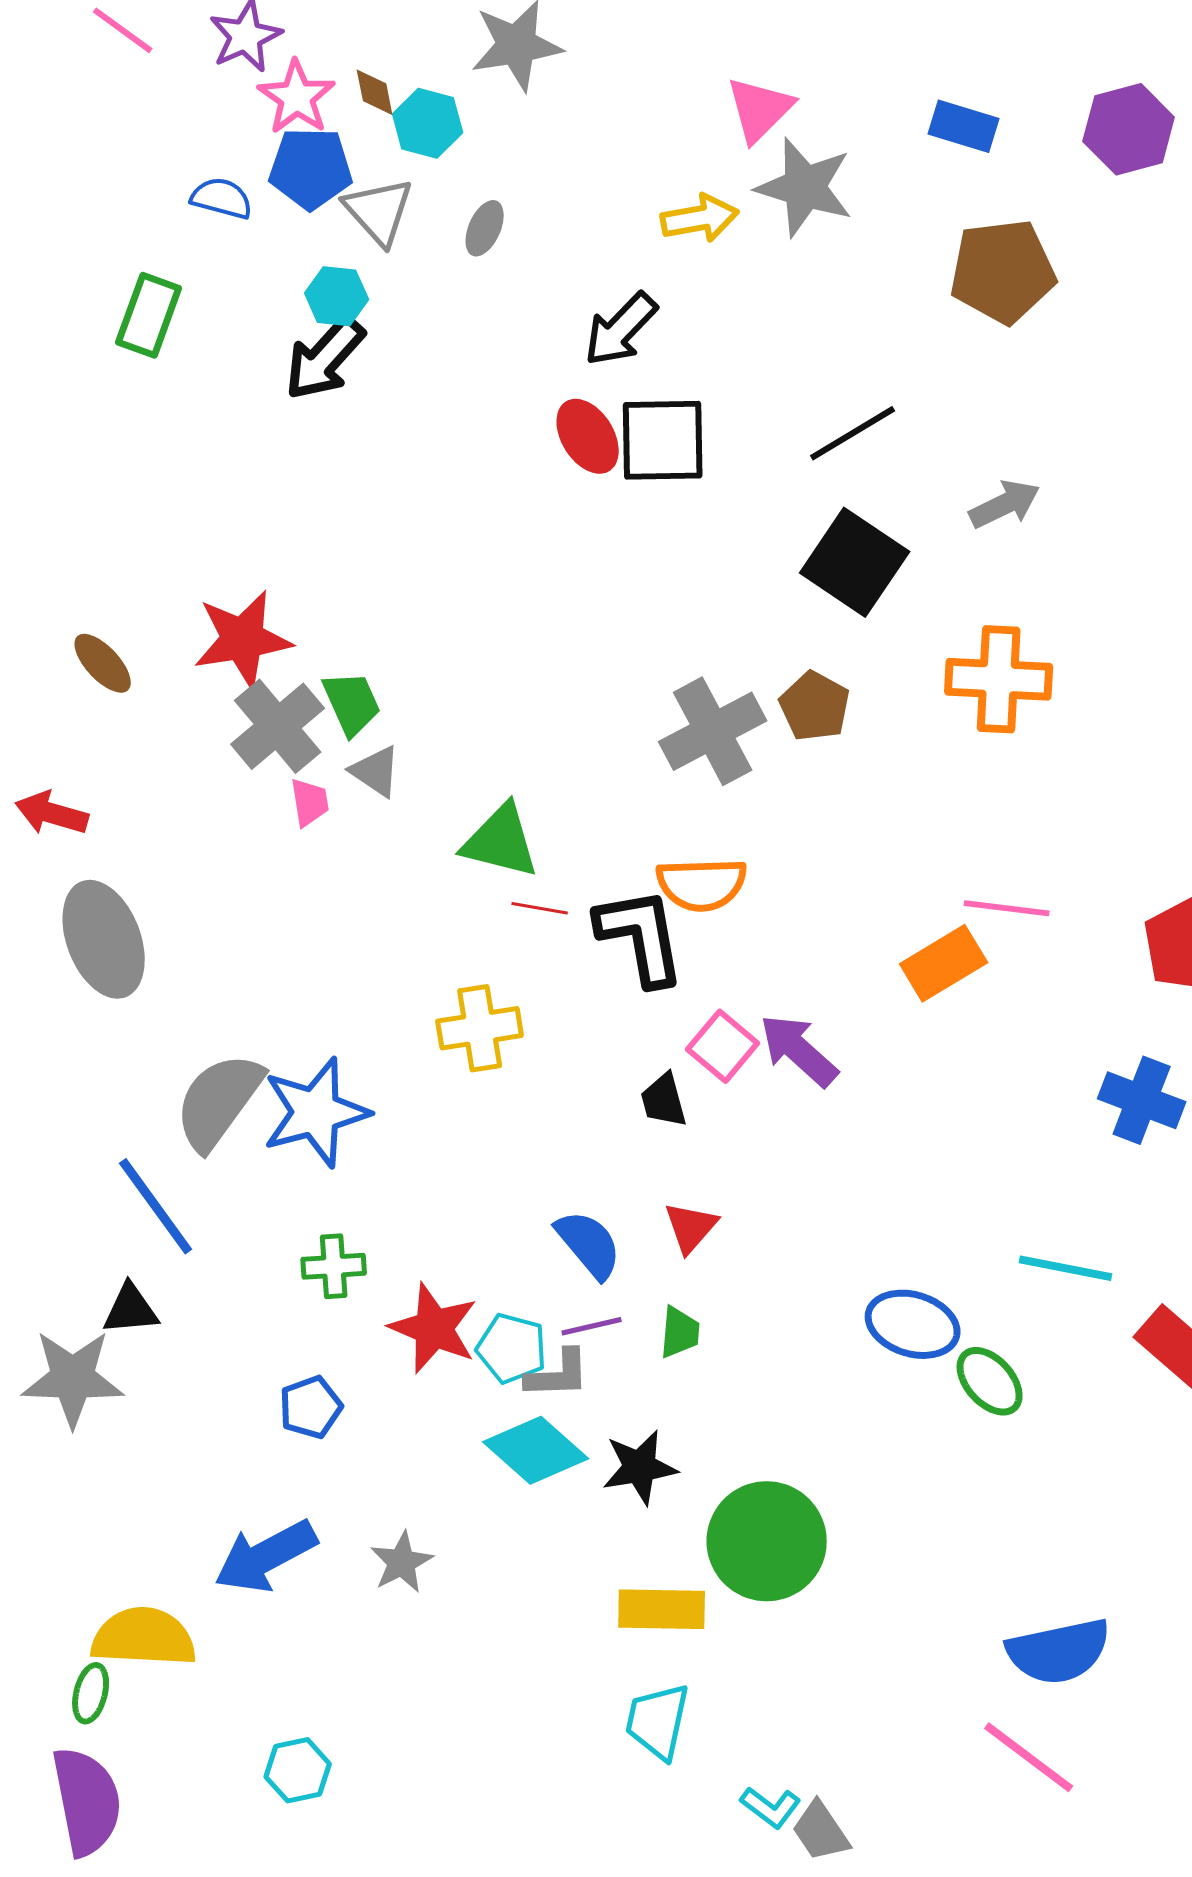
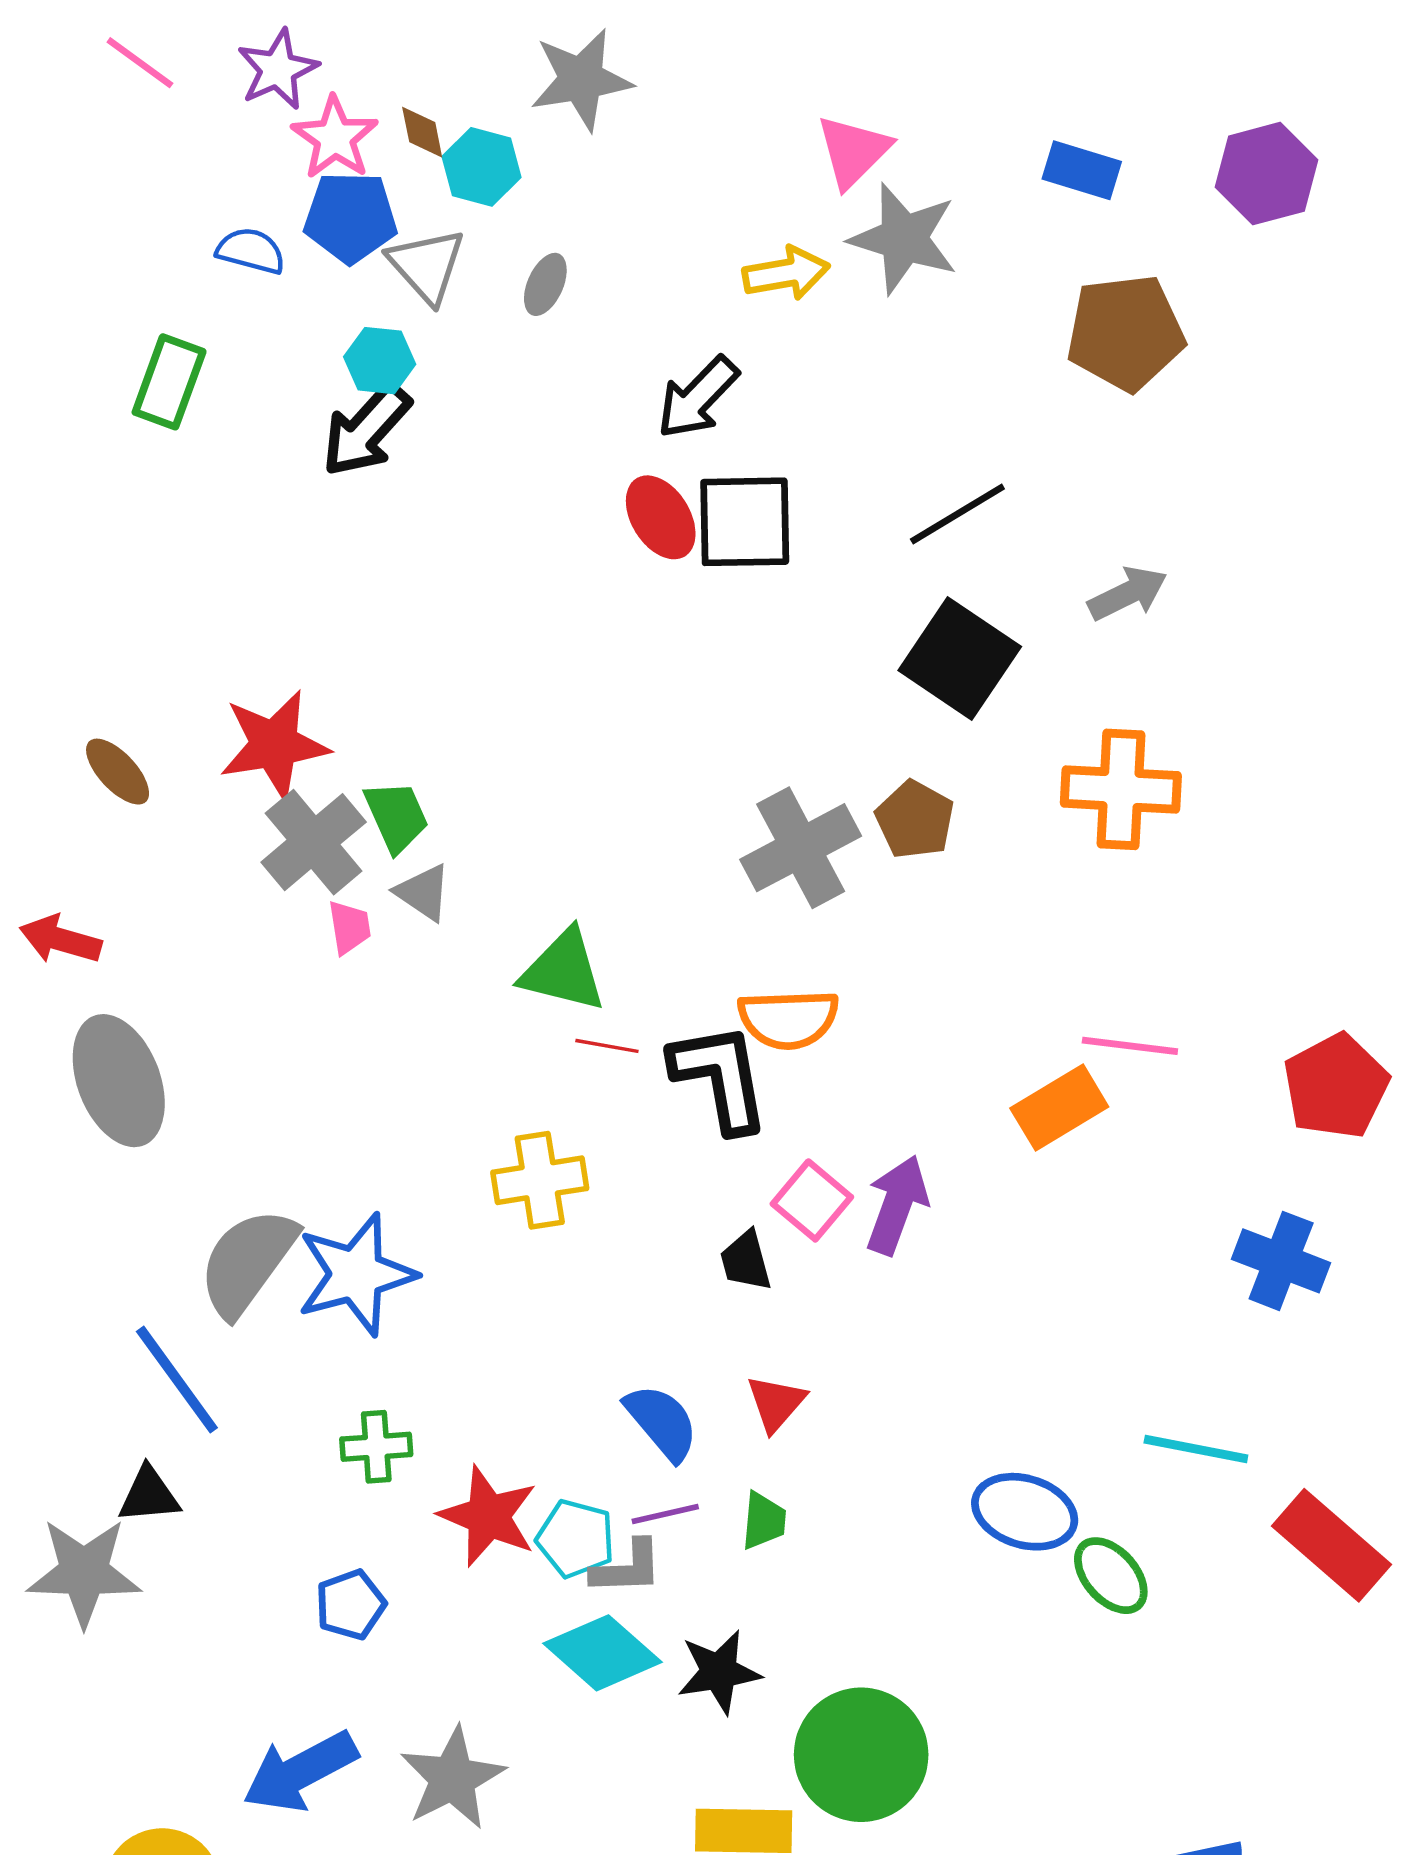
purple arrow: (799, 1050) -> (897, 1205), turned 68
gray star: (402, 1562) -> (452, 1778), size x1.5

